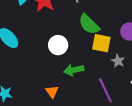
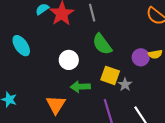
yellow square: (101, 43) -> (110, 75), moved
orange triangle: (52, 92) -> (56, 105), size x1.5

